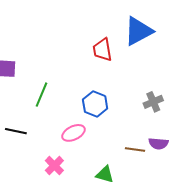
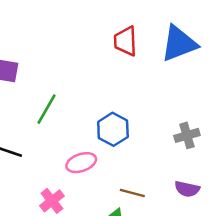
red trapezoid: (102, 50) -> (125, 41), moved
brown line: (135, 149) -> (132, 193), moved

